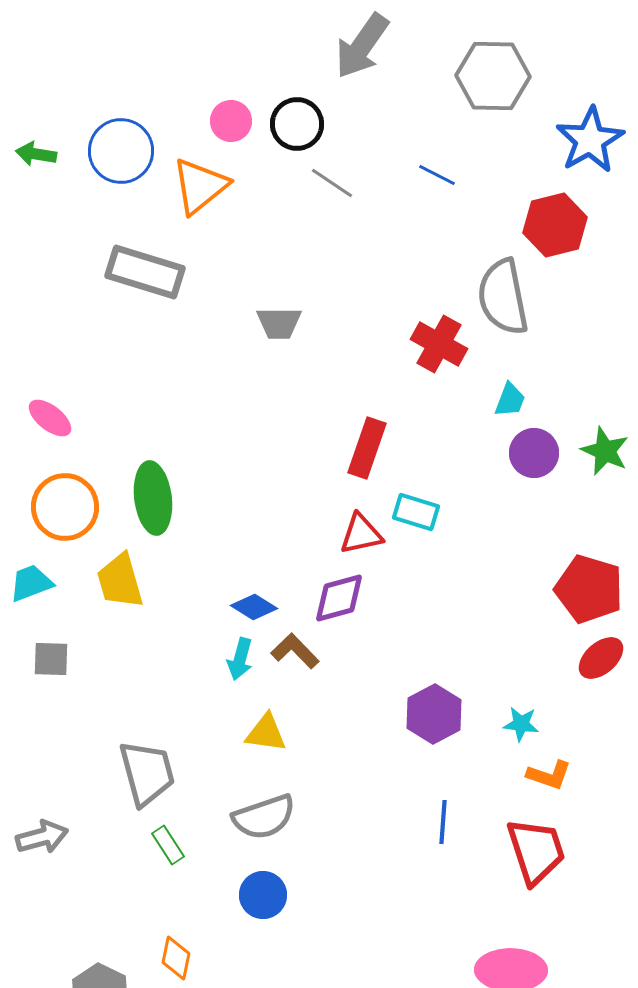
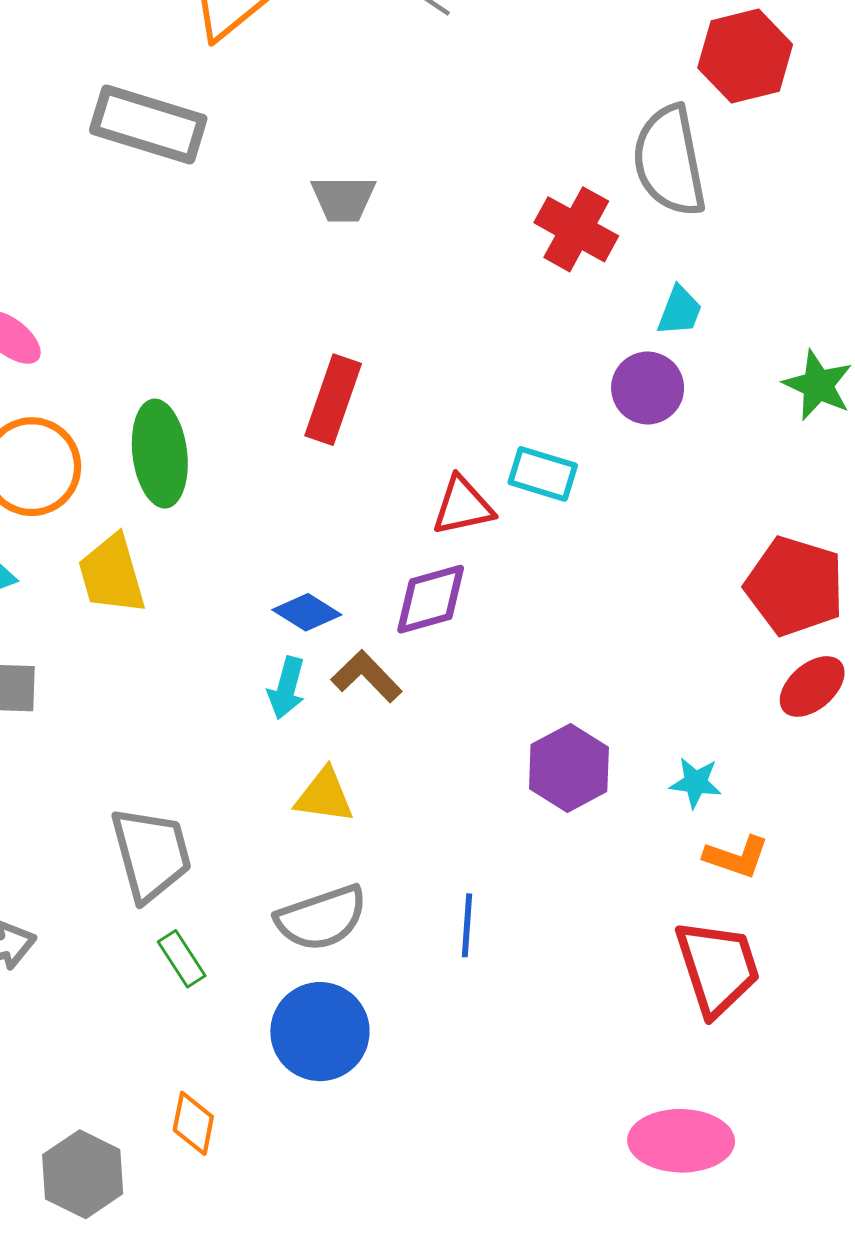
red rectangle: (367, 448) -> (333, 400), moved
purple circle: (534, 453) -> (648, 388), moved
blue line: (443, 822) -> (467, 925), moved
blue circle: (263, 895) -> (320, 1032), size x1.4

